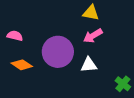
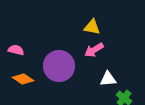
white triangle: (89, 65) -> (108, 79), moved

